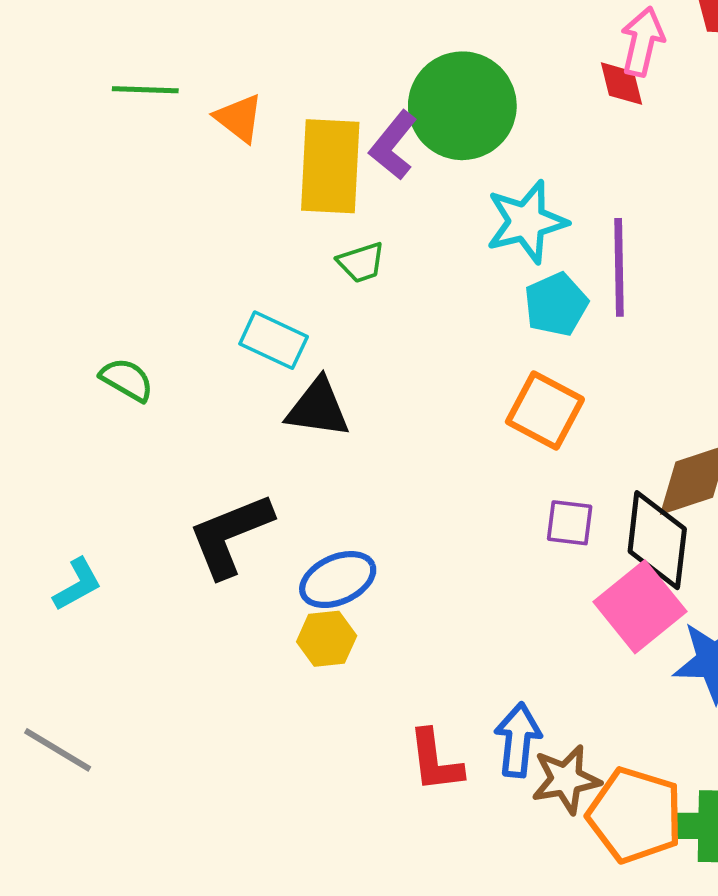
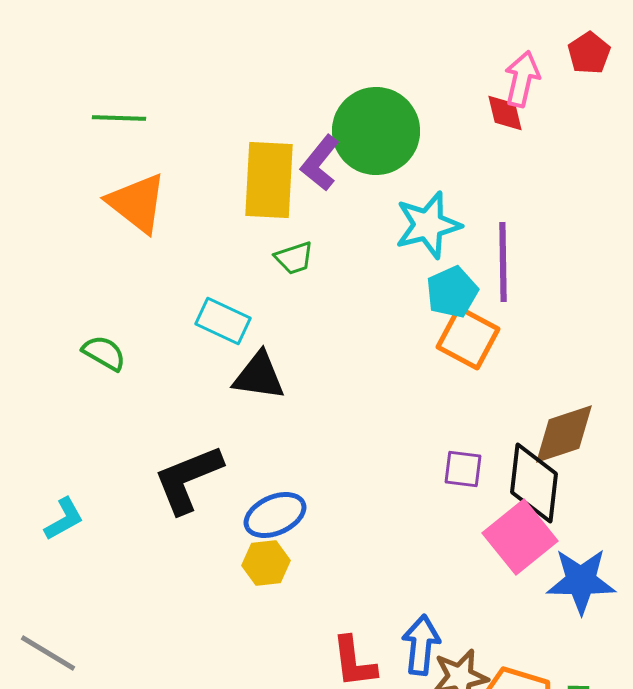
orange triangle: (239, 118) -> (137, 203), moved, size x1.5
orange square: (545, 411) -> (468, 338), moved

